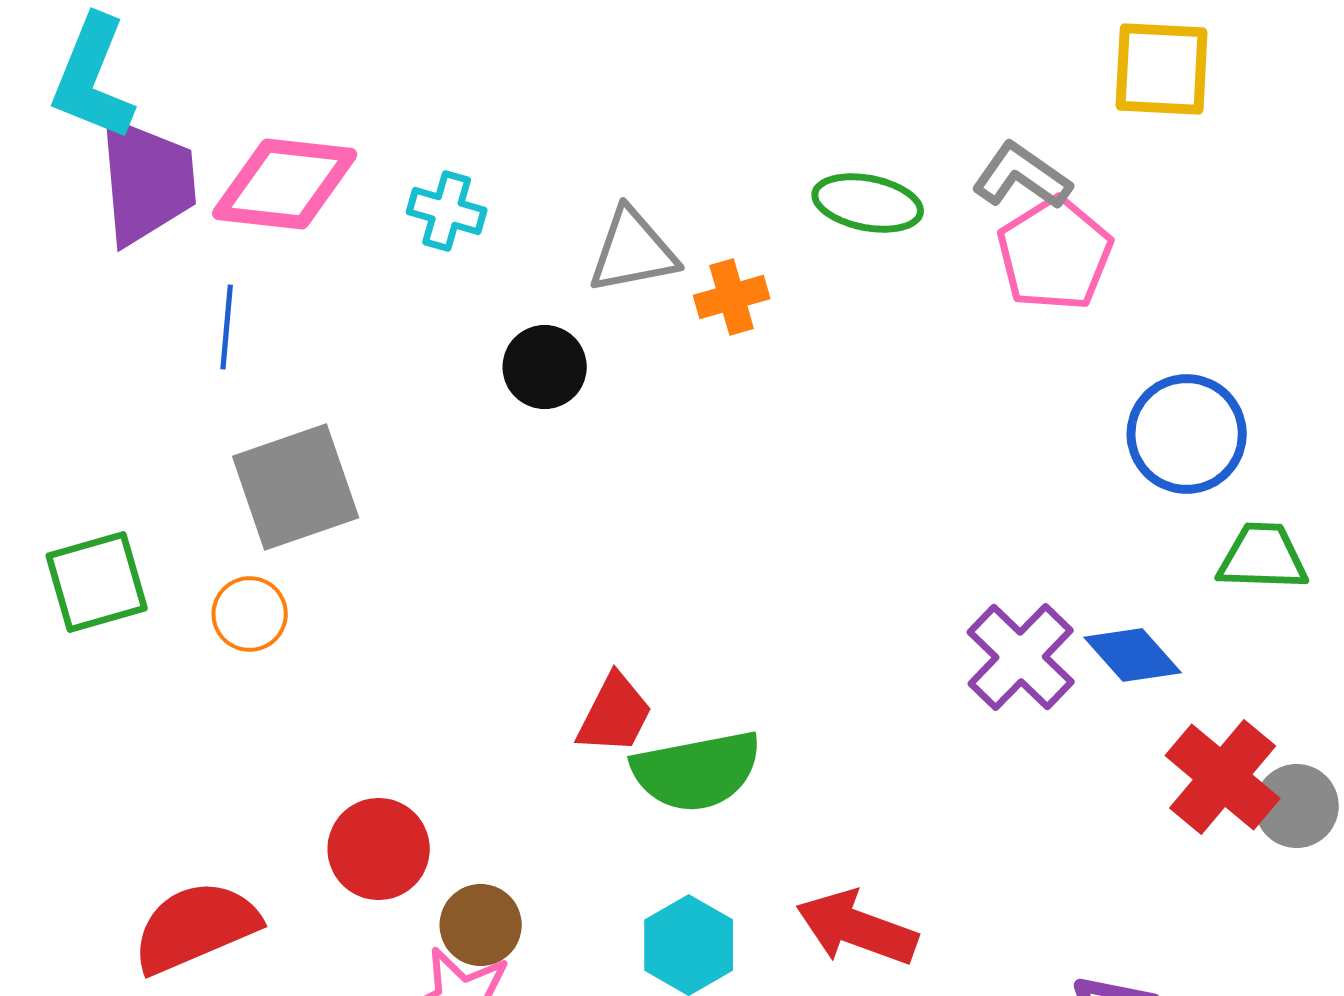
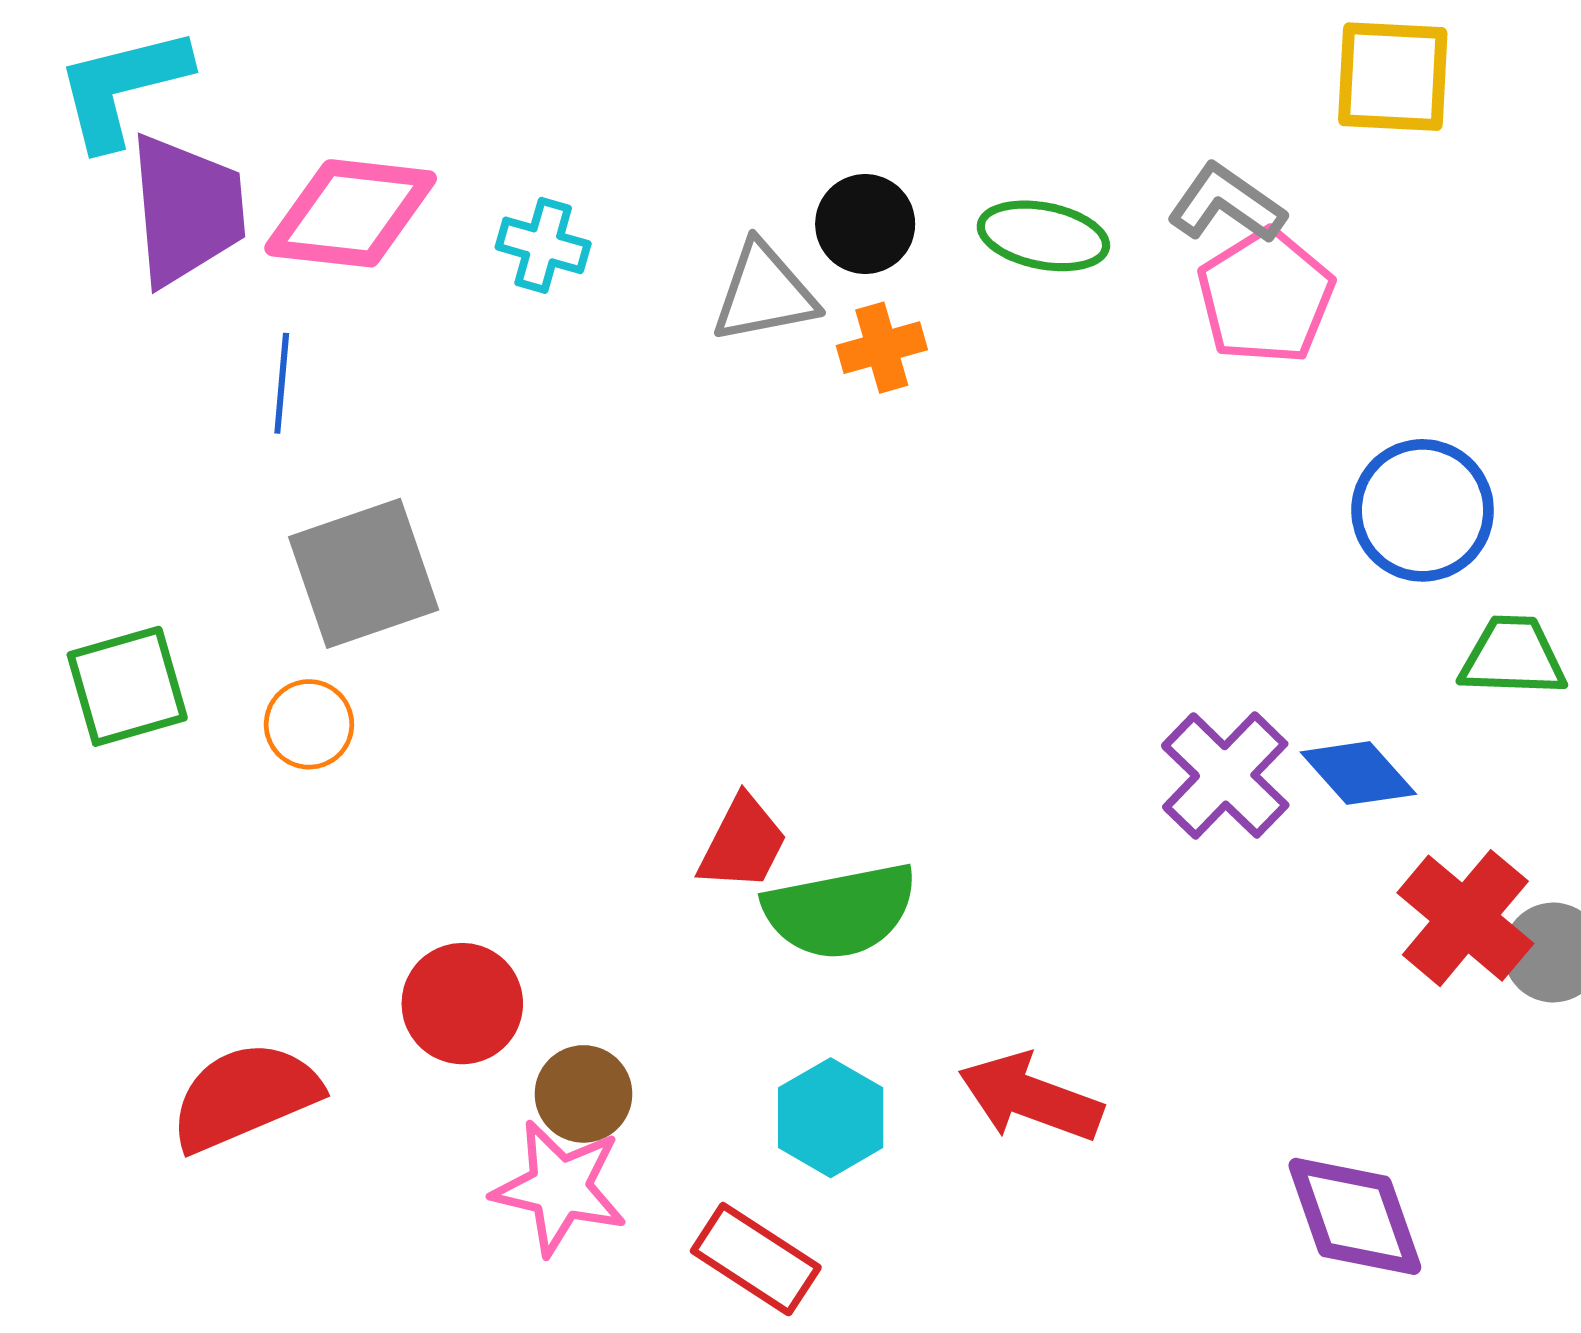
cyan L-shape: (93, 78) -> (122, 87), turned 54
black circle: (545, 367) -> (865, 224), moved

